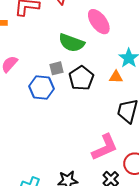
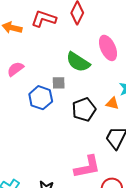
black pentagon: (81, 78) -> (84, 110), moved

